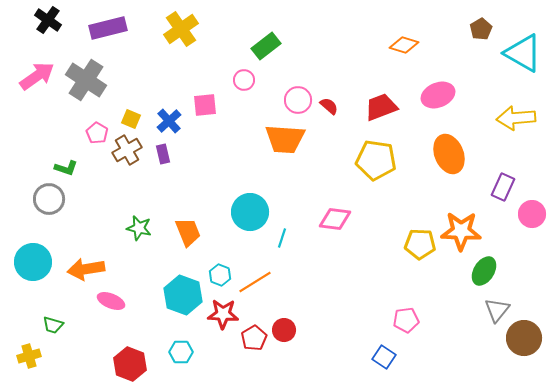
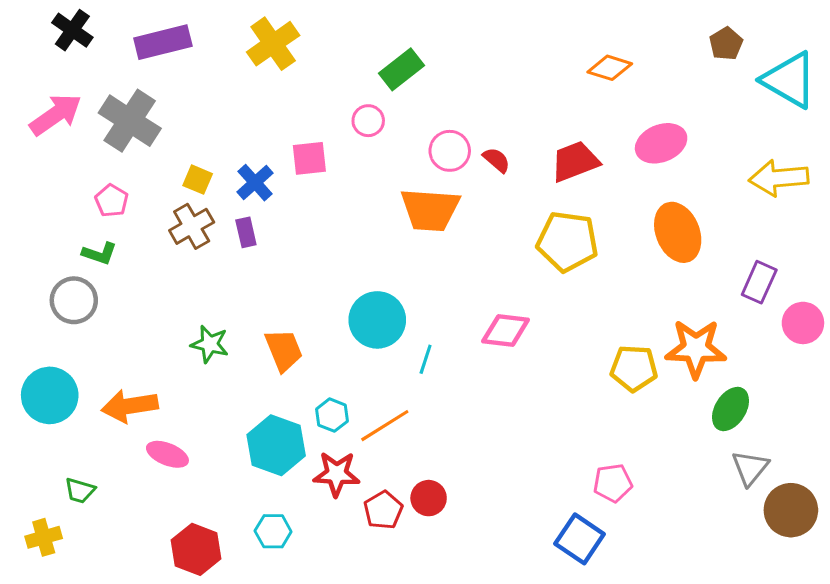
pink pentagon: (97, 133) -> (112, 201), moved
blue square: (384, 357) -> (580, 539), size x1.4

